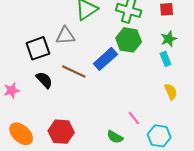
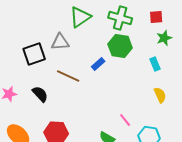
green star: (169, 39) -> (164, 38), moved
blue rectangle: (105, 59) -> (98, 64), size x0.6
black semicircle: (44, 80) -> (40, 94), moved

